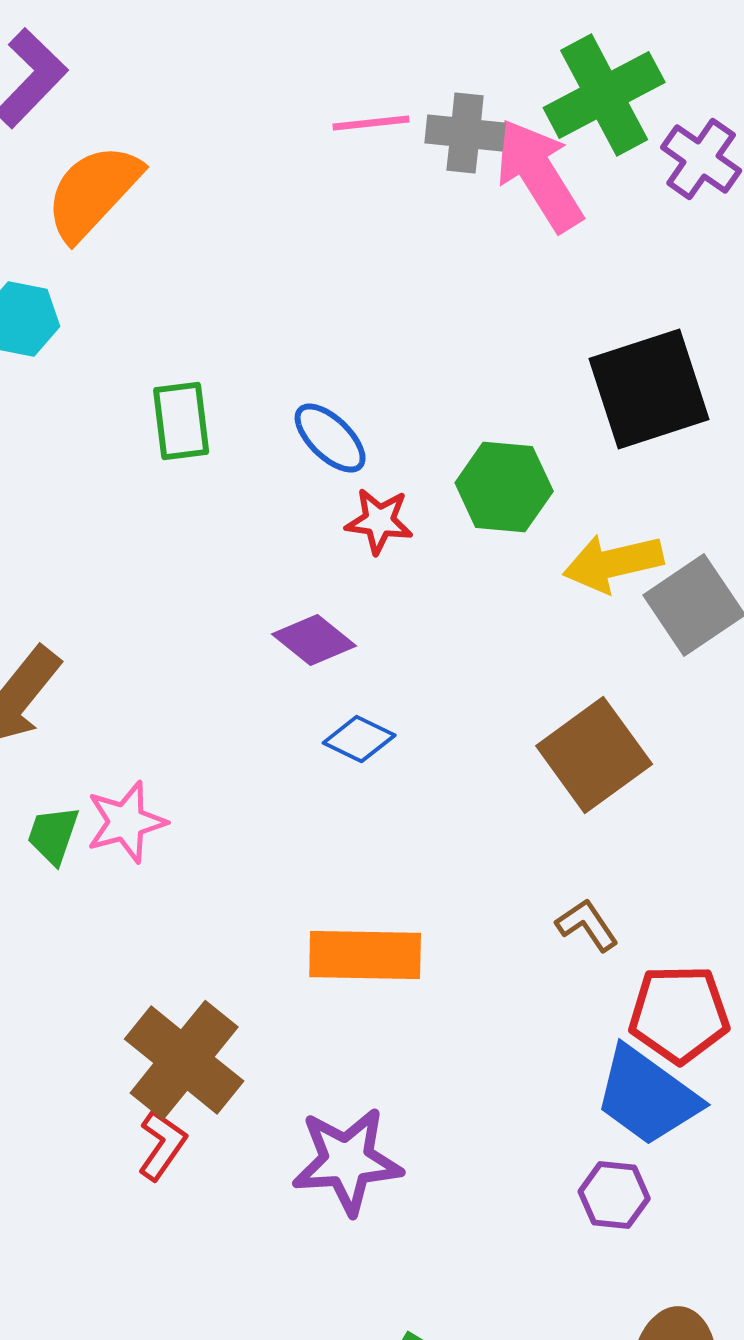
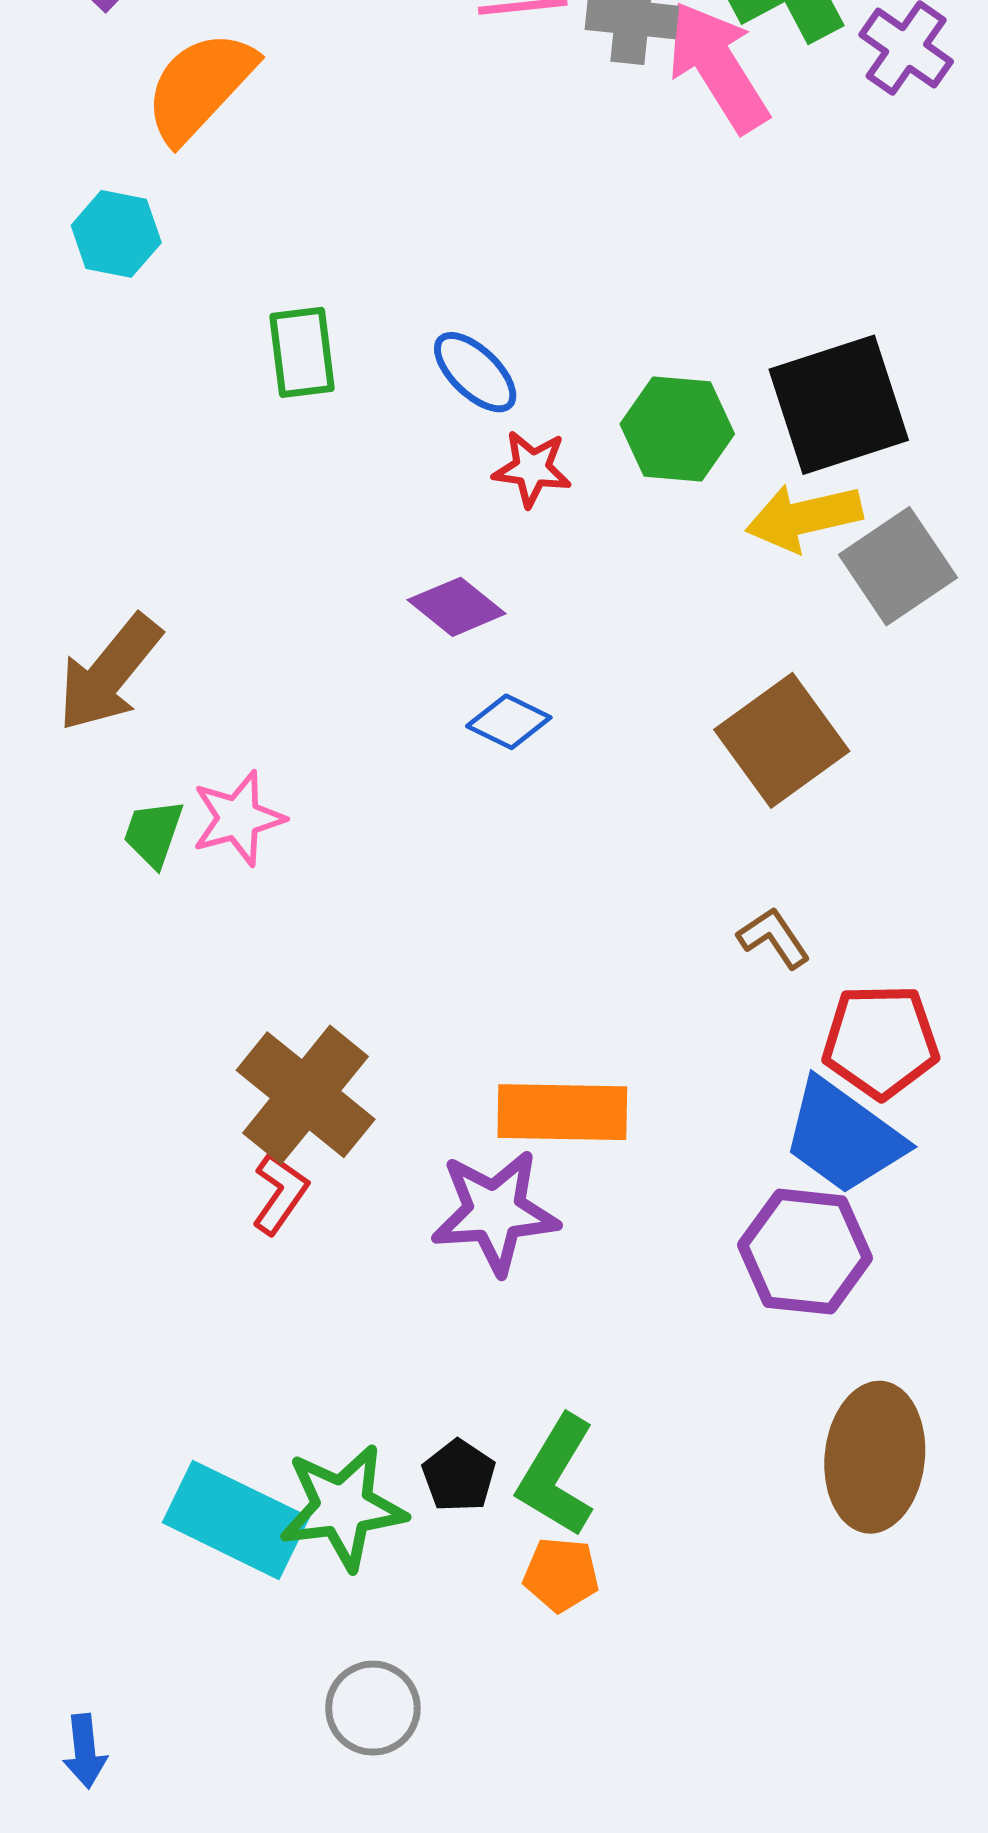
black square: (649, 389) -> (839, 405), moved
orange rectangle: (365, 955) -> (562, 1112), moved
purple hexagon: (614, 1195) -> (805, 1252), size x1.6

